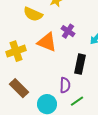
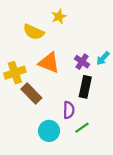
purple cross: (68, 31) -> (82, 62), moved
brown rectangle: (19, 88) -> (31, 94), moved

